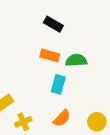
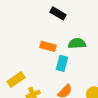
orange rectangle: (50, 55) -> (48, 46), moved

